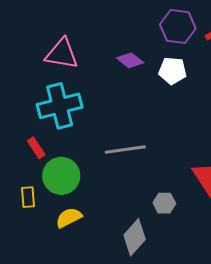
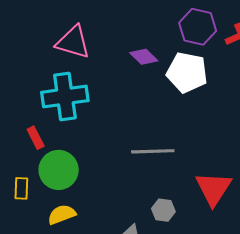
white pentagon: (172, 71) -> (187, 73), size x1.4
gray line: (125, 150) -> (153, 151), moved

